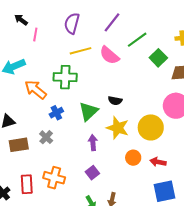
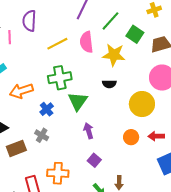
purple semicircle: (72, 23) -> (29, 21), moved
pink semicircle: (109, 55) -> (86, 42), turned 55
green cross: (65, 77) -> (60, 78), moved
orange arrow: (36, 90) -> (21, 91), turned -45
black semicircle: (115, 101) -> (109, 84), moved
yellow star: (118, 128) -> (114, 55), moved

